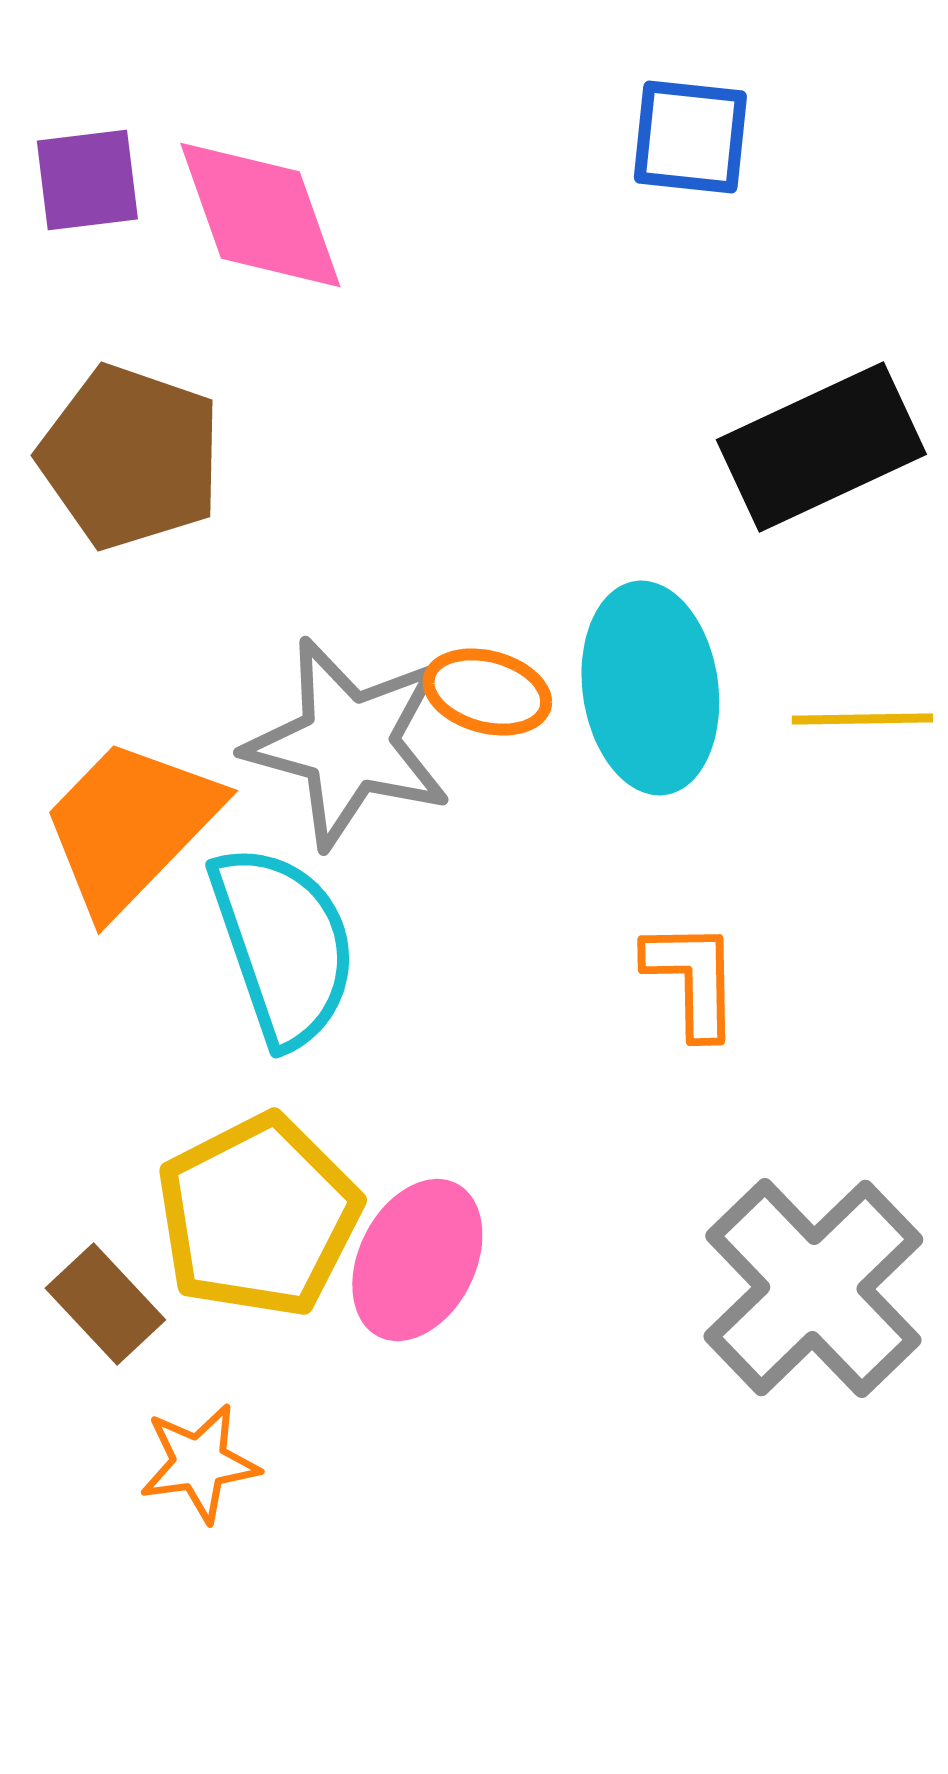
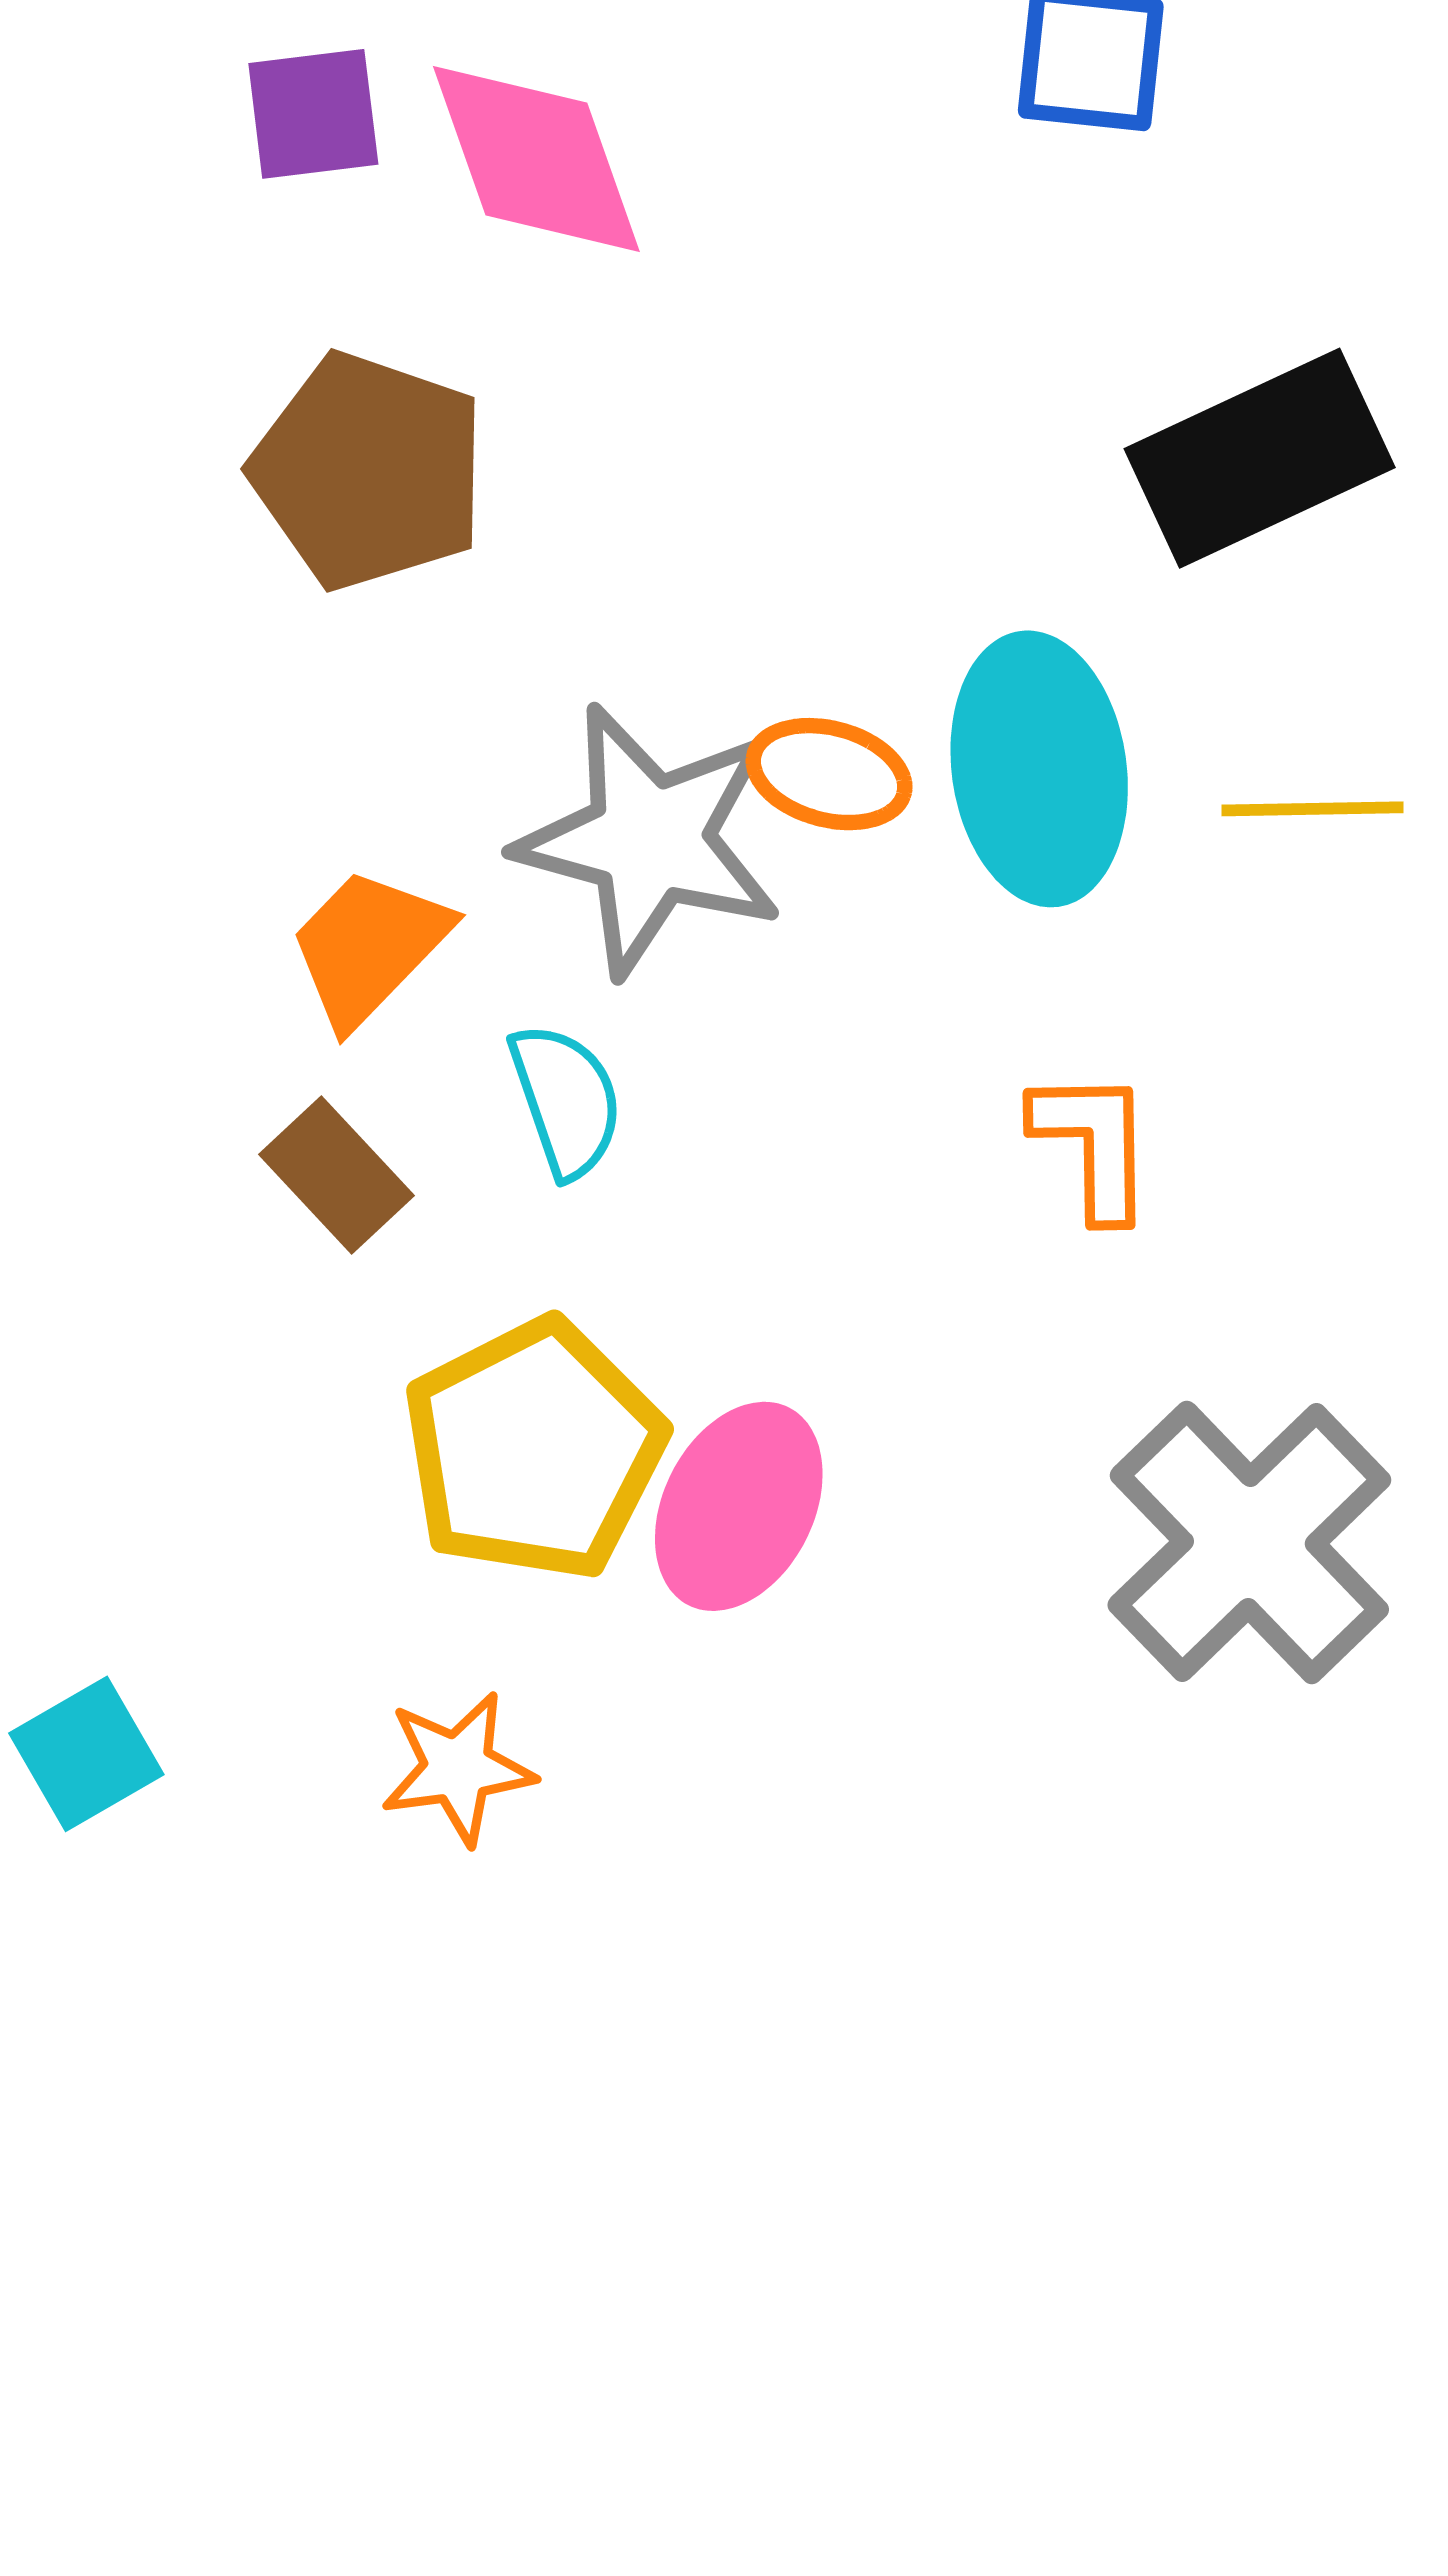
orange trapezoid: (130, 826) -> (369, 947), size x0.7
cyan semicircle: (283, 945) -> (566, 1100), size x0.6
brown rectangle: (105, 1304) -> (337, 1175), moved

